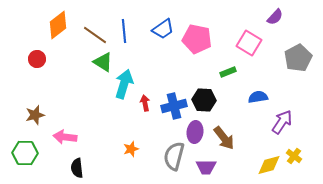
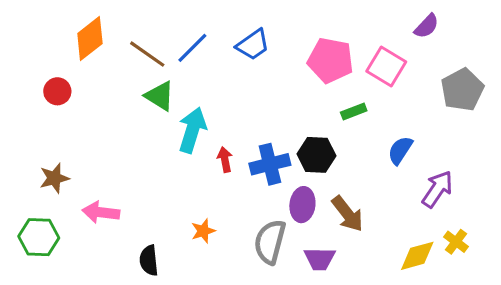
blue line: (124, 31) -> (192, 48), turned 50
pink pentagon: (197, 39) -> (330, 60), moved
blue semicircle: (258, 97) -> (400, 150), turned -48
black semicircle: (77, 168) -> (149, 260), moved

